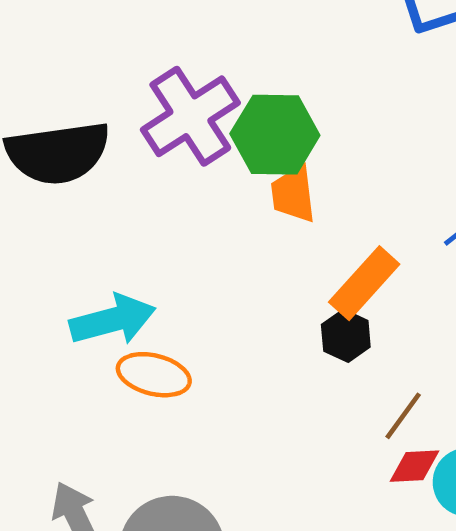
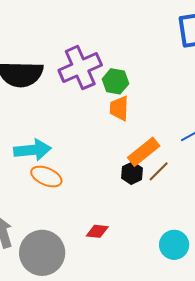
green hexagon: (275, 135) -> (115, 81), size x0.7
brown line: (403, 416) -> (159, 171), moved
red diamond: (414, 466) -> (97, 231), moved

